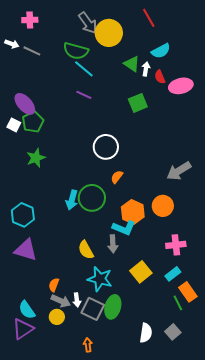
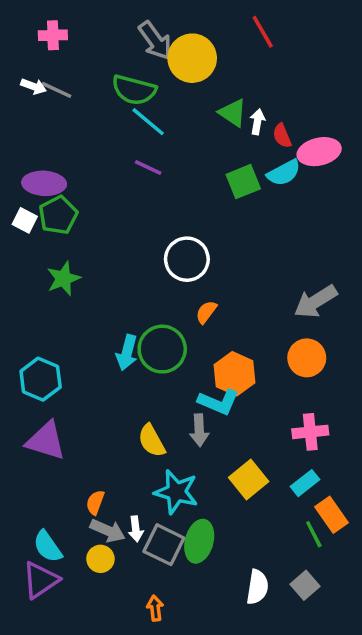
white arrow: (12, 44) -> (33, 86), moved
cyan semicircle: (161, 51) -> (284, 173), moved
purple ellipse: (25, 104) -> (44, 183), turned -45
orange circle: (163, 206) -> (307, 358), moved

